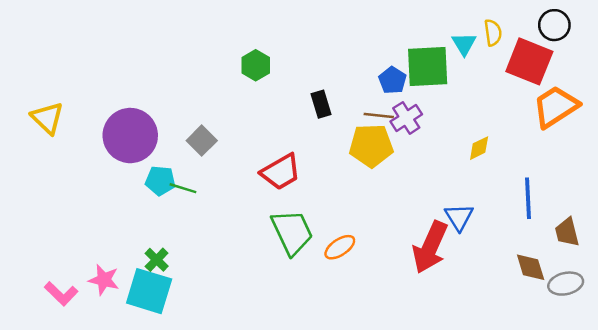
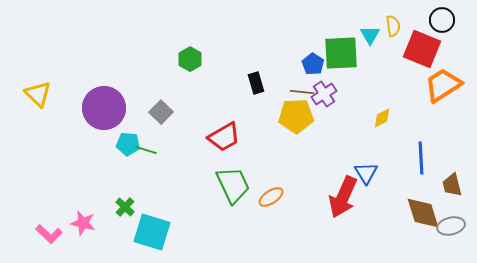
green hexagon: (256, 65) -> (190, 59), moved
brown diamond: (531, 267) -> (423, 213), size x1.4
cyan square: (149, 291) -> (152, 232), moved

